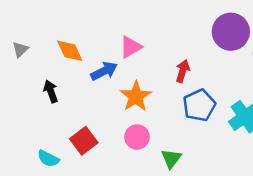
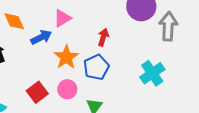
blue pentagon: (199, 105) -> (96, 67), moved
red square: (84, 141) -> (37, 92), moved

